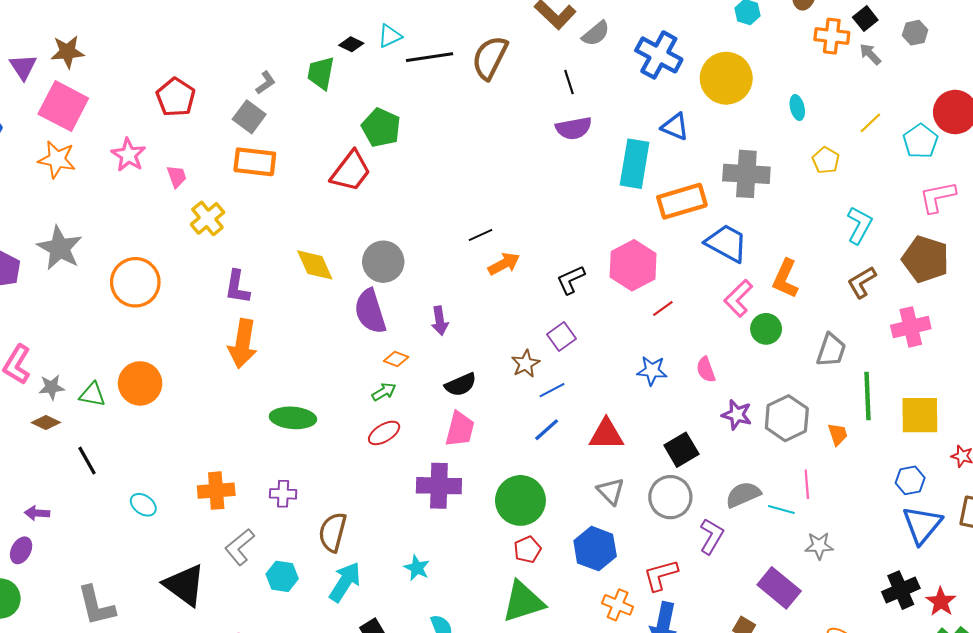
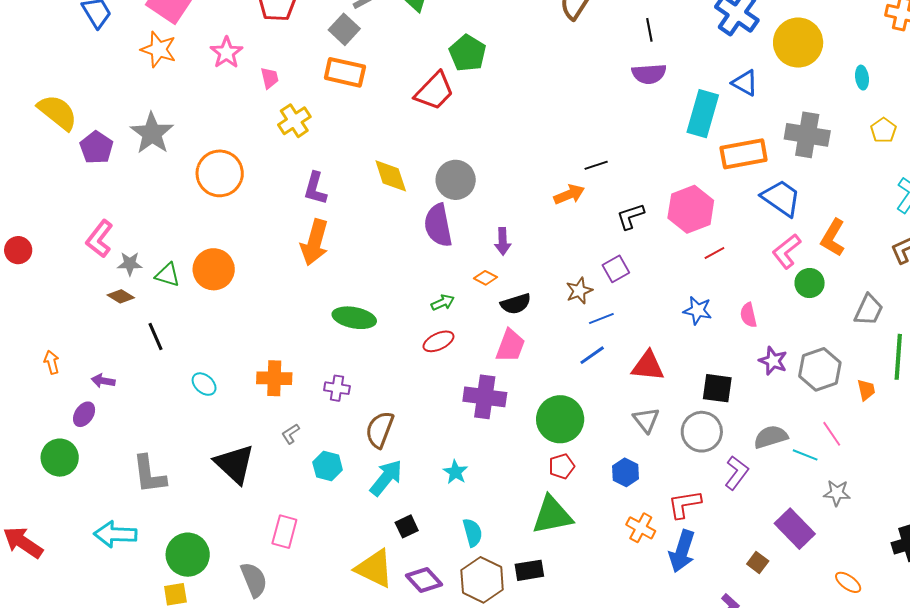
black line: (481, 235) -> (596, 165), moved
orange diamond: (396, 359) -> (486, 278), moved
black square: (681, 450) -> (717, 388), turned 32
pink line: (807, 484) -> (832, 434), turned -36
gray L-shape: (240, 547) -> (291, 434), size x0.6
blue hexagon: (595, 549) -> (625, 472), size x0.7

